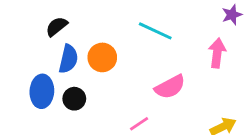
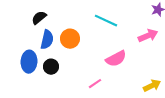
pink arrow: (217, 53) -> (148, 36), turned 60

